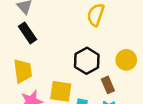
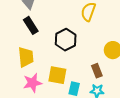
black hexagon: (87, 61) -> (66, 40), moved

